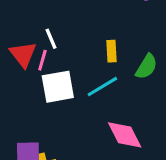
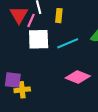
yellow rectangle: (112, 51) -> (59, 16), moved
pink diamond: (125, 135) -> (78, 77), turned -50

